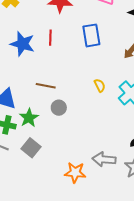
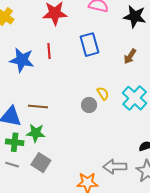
brown line: (46, 86) -> (38, 107), moved
gray circle: (59, 108) -> (89, 105), moved
green star: (29, 118) -> (36, 133), turned -30

